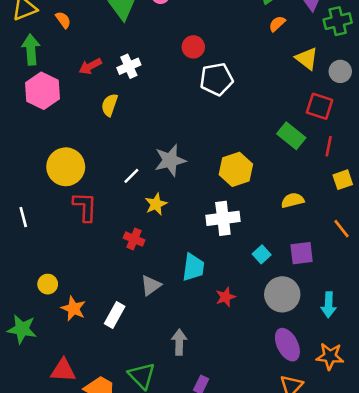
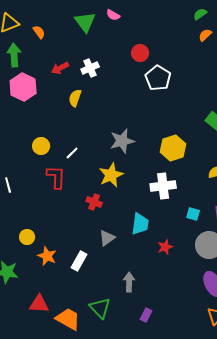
white pentagon: (217, 79) -> (158, 78), turned -30
yellow circle: (66, 167) -> (41, 146), size x0.6
white line: (131, 176) -> (72, 153), moved
yellow star: (156, 204) -> (111, 175), size x1.4
cyan square: (262, 254) -> (193, 214), turned -32

